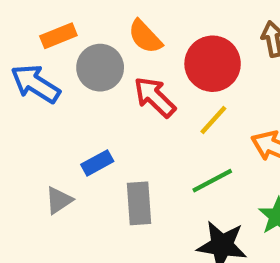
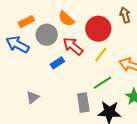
blue rectangle: (97, 163) -> (57, 63), moved
gray rectangle: (139, 203) -> (83, 102), moved

